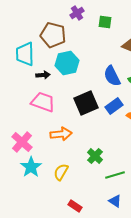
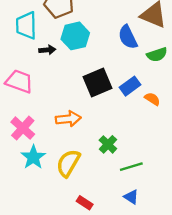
blue semicircle: (112, 76) -> (128, 37), moved
pink trapezoid: (43, 102) -> (19, 81), moved
yellow semicircle: (61, 172) -> (68, 163), size x1.4

